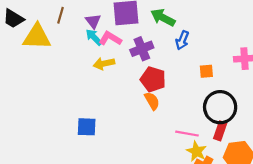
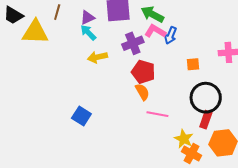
purple triangle: (93, 21) -> (87, 18), turned 42
pink L-shape: (110, 39) -> (155, 31), moved
blue square: (87, 127) -> (81, 116), turned 30
pink line: (187, 134) -> (157, 114), moved

